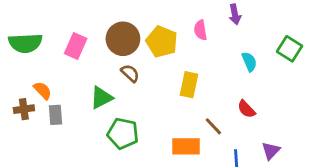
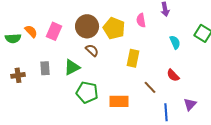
green semicircle: (25, 43) -> (13, 38), moved, size x0.7
orange semicircle: (43, 90) -> (31, 31), moved
gray rectangle: (55, 115) -> (45, 68), moved
orange rectangle: (186, 146) -> (119, 101), moved

